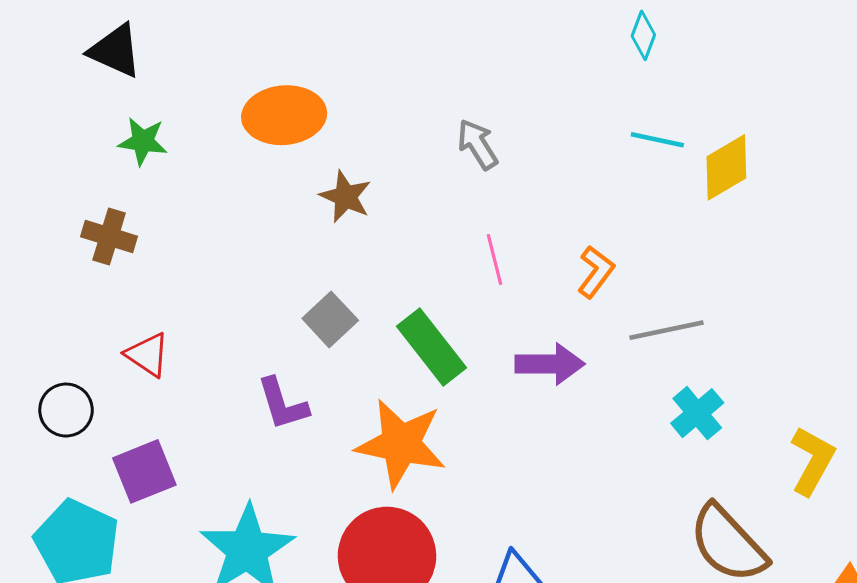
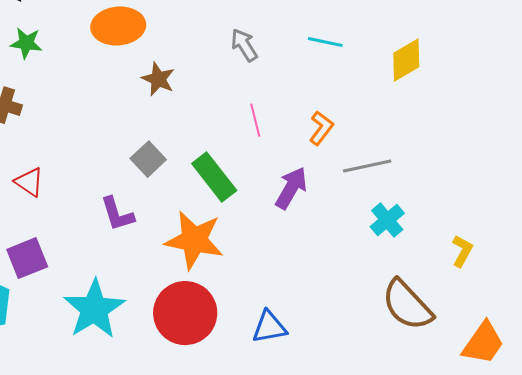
cyan line: (657, 140) -> (325, 42), moved
purple arrow: (550, 364) -> (291, 188), turned -60
yellow L-shape: (812, 461) -> (462, 251), size x0.7

